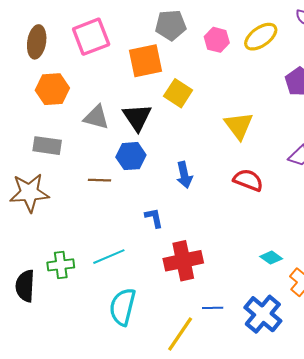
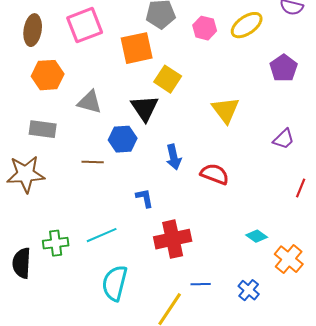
black triangle: (137, 117) -> (145, 108), moved
red semicircle: (248, 180) -> (215, 174), moved
blue cross: (263, 314) -> (249, 290), size x0.6

